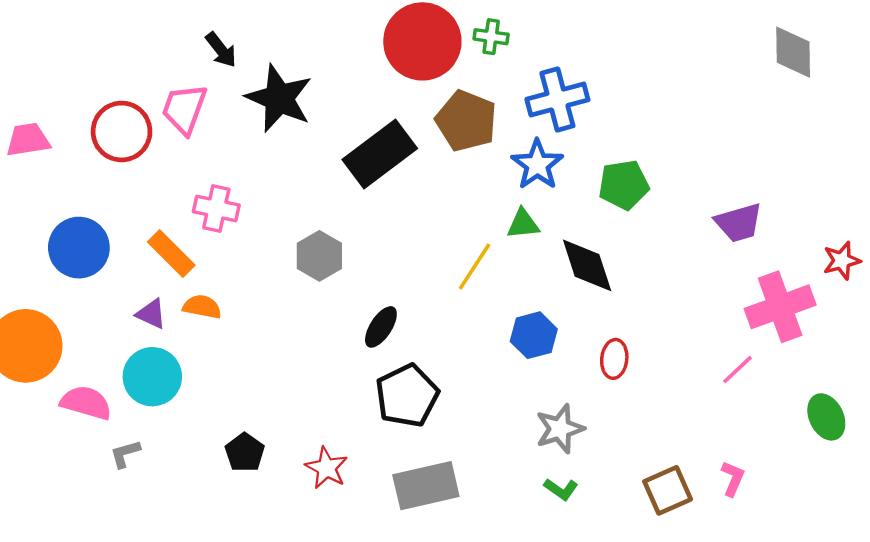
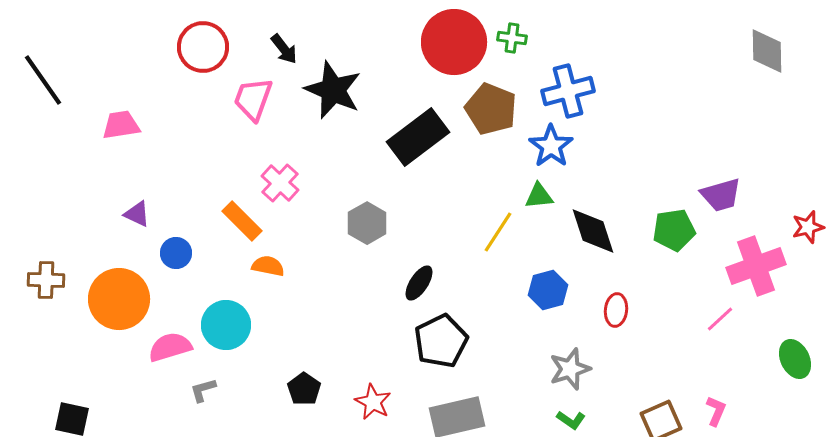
red circle: (122, 131) -> (203, 47), moved
green pentagon: (624, 185) -> (674, 230), moved
pink cross: (216, 208) -> (280, 183), turned 30
blue circle: (79, 248) -> (176, 253), moved, size x0.6
purple triangle: (151, 314) -> (137, 214), moved
pink semicircle: (86, 403) -> (170, 347), turned -33

